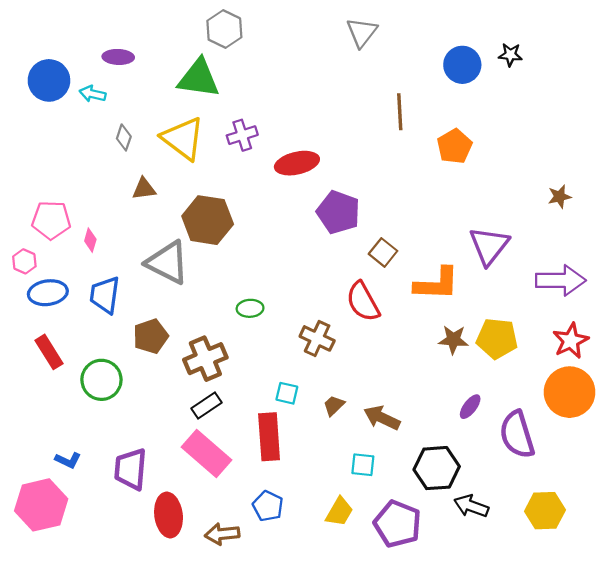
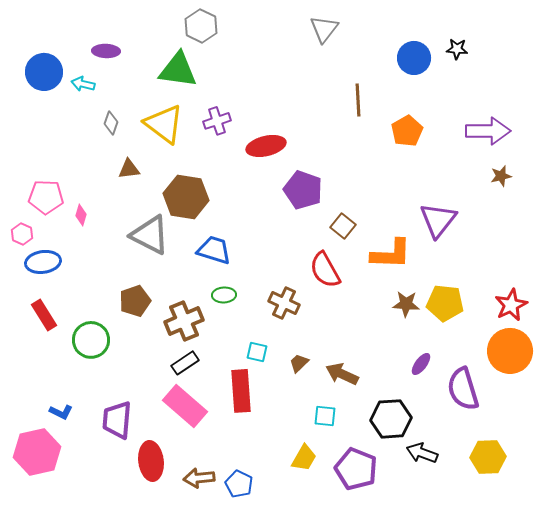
purple arrow: (561, 280) -> (488, 131), moved
blue trapezoid: (105, 295) -> (214, 250), moved, turned 99
green ellipse: (250, 308) -> (224, 295), moved
blue pentagon: (268, 506) -> (239, 484), moved

